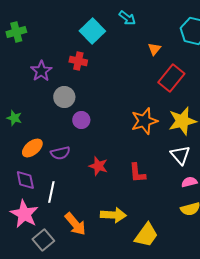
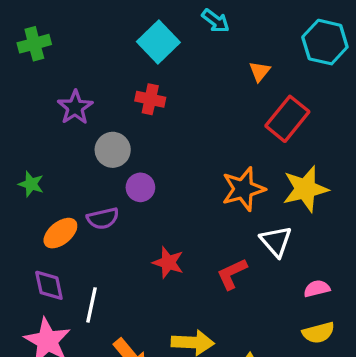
red cross: (78, 61) -> (150, 99), moved
purple semicircle: (60, 153) -> (103, 218), moved
white triangle: (180, 155) -> (276, 241), moved
red L-shape: (137, 173) -> (232, 274), turned 70

